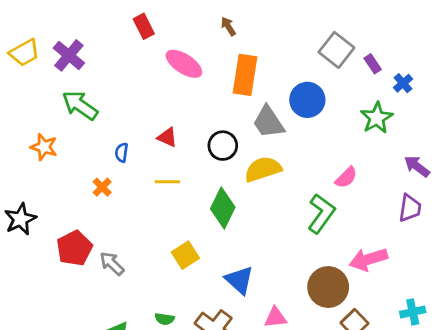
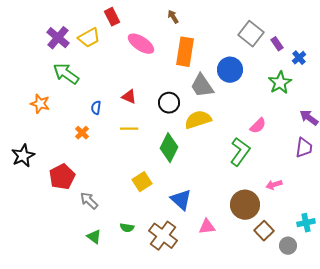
yellow trapezoid: (25, 53) -> (89, 38), moved
pink arrow: (368, 259) -> (274, 185), size x0.6
gray arrow: (112, 263) -> (89, 201), moved

